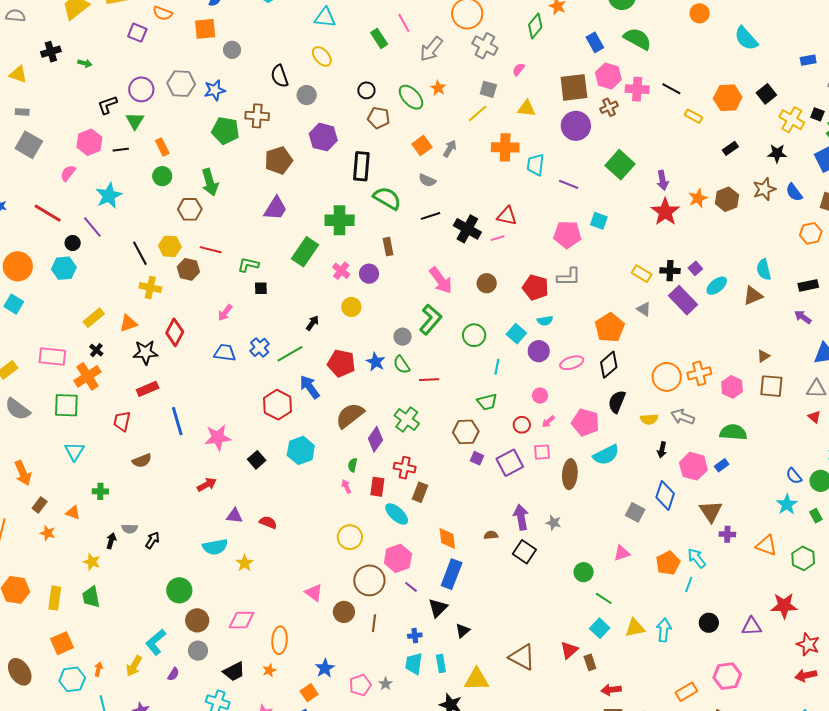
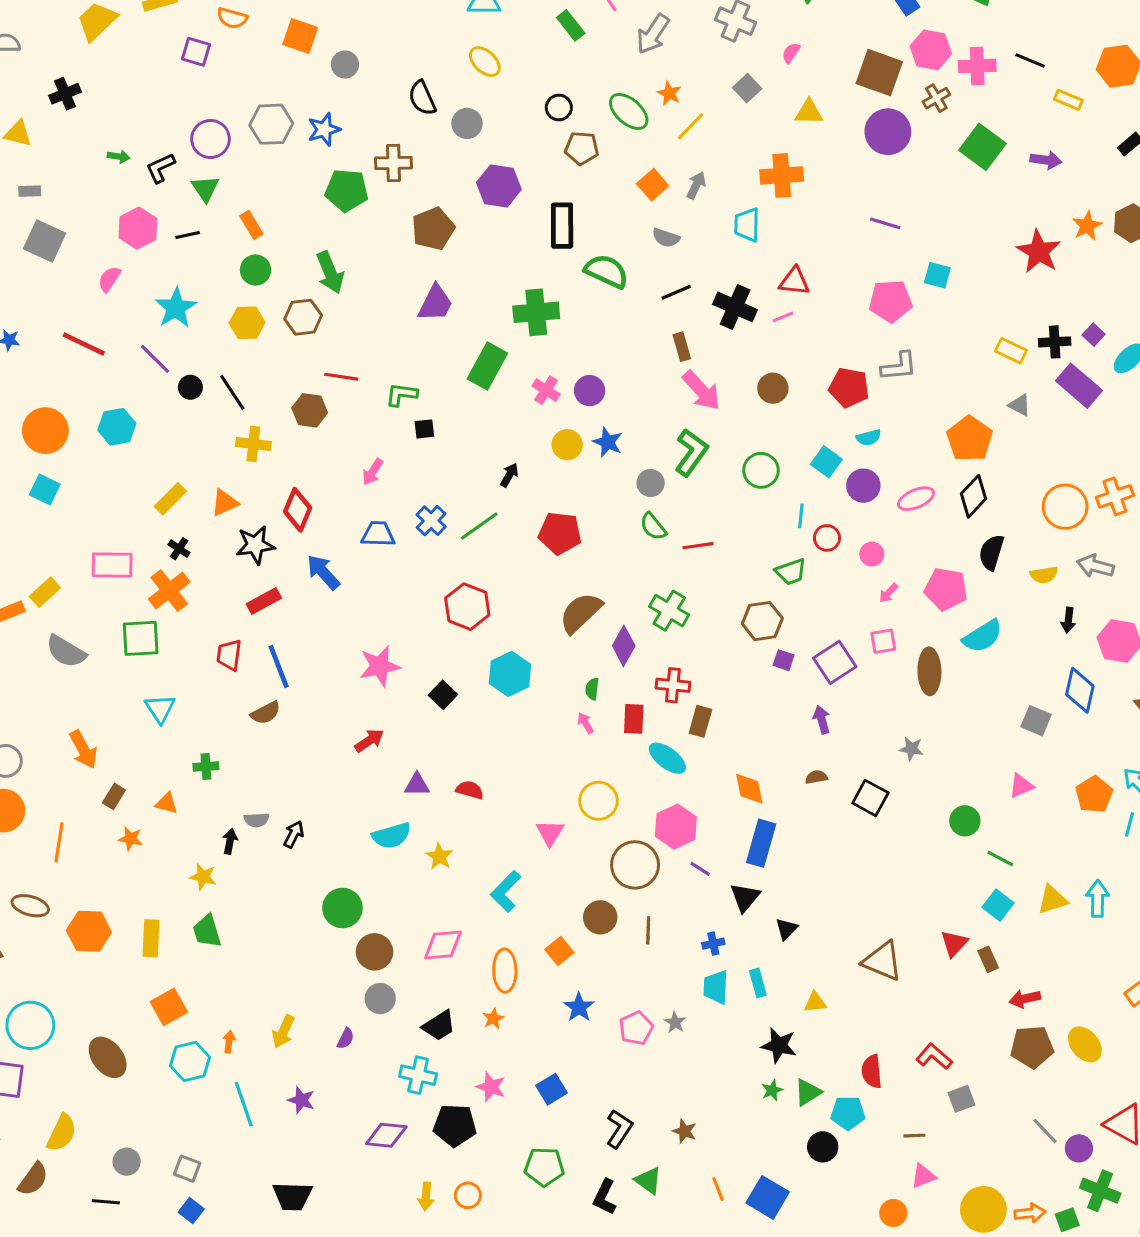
orange square: (205, 29) -> (300, 36), turned 30
green arrow: (85, 63) -> (119, 156), moved
brown square: (574, 87) -> (879, 73), turned 32
gray square: (488, 89) -> (747, 88), turned 36
yellow line: (478, 113) -> (691, 126), moved
cyan trapezoid: (536, 165) -> (747, 225), moved
green square: (620, 165) -> (982, 147), moved
purple arrow: (663, 180) -> (1046, 160), moved, turned -66
black circle: (73, 243) -> (190, 387), moved
yellow hexagon: (170, 246) -> (247, 323), moved
brown rectangle: (388, 247) -> (682, 347), moved
blue star: (376, 362) -> (608, 442), moved
blue arrow: (310, 387) -> (323, 572), moved
blue line: (177, 421) -> (279, 666), moved
red circle: (522, 425) -> (827, 538), moved
purple arrow: (521, 517) -> (822, 720), moved, size x0.7
pink triangle: (314, 593) -> (550, 833), moved, turned 30
cyan L-shape: (156, 642) -> (506, 891), moved
yellow triangle: (477, 679) -> (815, 1002), size x0.6
orange square: (309, 693) -> (559, 951), moved

